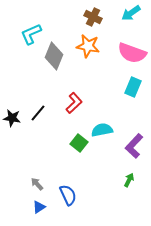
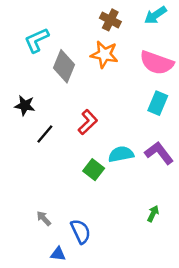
black star: (12, 118) -> (25, 105), moved
purple L-shape: (134, 146) -> (159, 153), moved, turned 100
blue triangle: (39, 207) -> (58, 254), moved, turned 40

